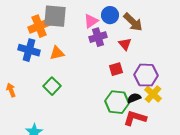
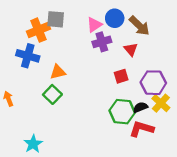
gray square: (55, 16) -> (56, 19), size x0.7
orange triangle: (57, 53) -> (58, 72), moved

